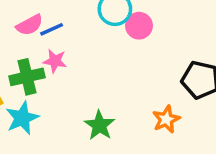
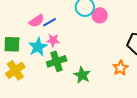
green cross: (27, 77) -> (57, 61), moved
cyan star: (22, 118) -> (38, 47), moved

